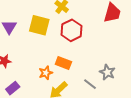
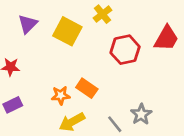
red hexagon: (71, 30) -> (125, 50), moved

